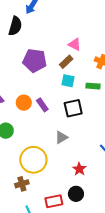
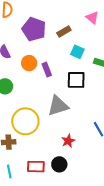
purple pentagon: (35, 61) -> (34, 29), moved
brown rectangle: (66, 62) -> (64, 32), moved
gray triangle: (61, 137) -> (58, 106), size x1.6

